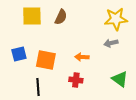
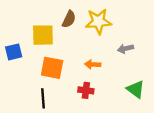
yellow square: (32, 16) -> (43, 35), moved
yellow star: (116, 19) -> (98, 21), moved
blue square: (19, 54) -> (14, 52), moved

